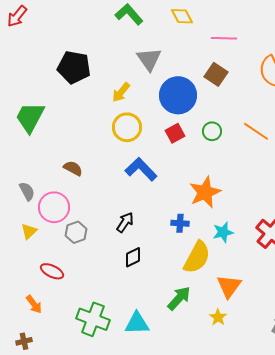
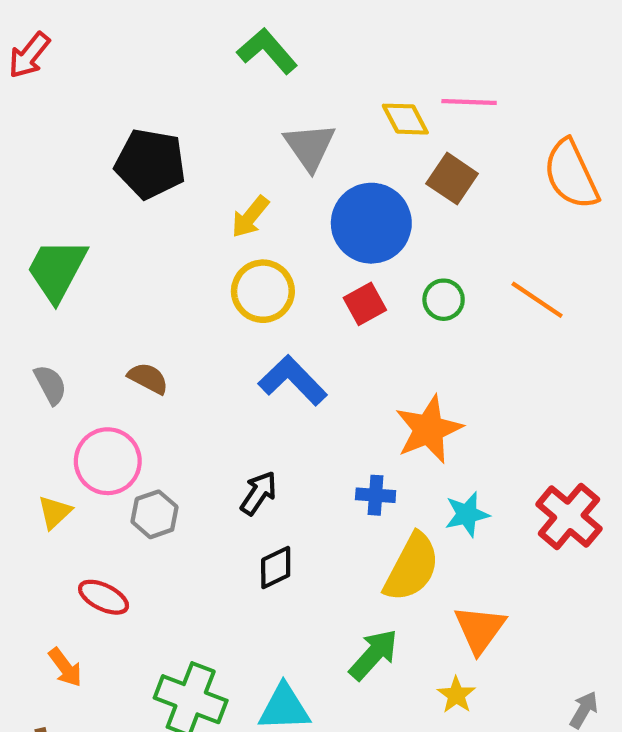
yellow diamond: (182, 16) -> (405, 119), moved
gray semicircle: (27, 191) -> (50, 385), moved

